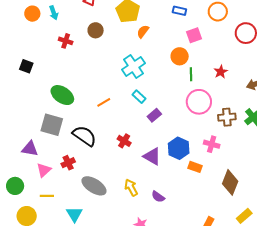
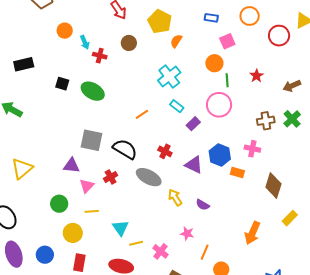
cyan arrow: (54, 13) -> (85, 42), moved
green ellipse: (62, 95) -> (93, 91), moved
pink circle: (199, 102) -> (219, 105), moved
gray ellipse: (94, 186) -> (149, 177), moved

